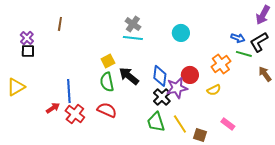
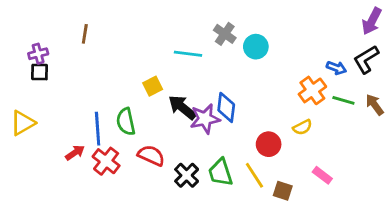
gray cross: (133, 24) -> (225, 34), moved
purple cross: (27, 38) -> (38, 54), turned 32
blue arrow: (238, 38) -> (336, 68), moved
green line: (244, 54) -> (343, 100), moved
red circle: (190, 75) -> (269, 144), moved
green semicircle: (107, 82) -> (126, 122), moved
purple star: (177, 88) -> (205, 119), moved
black cross: (162, 97) -> (187, 175), moved

